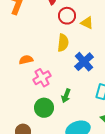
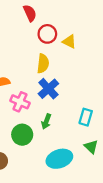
blue cross: (84, 62) -> (48, 89), moved
pink cross: (42, 78) -> (20, 102), turned -36

